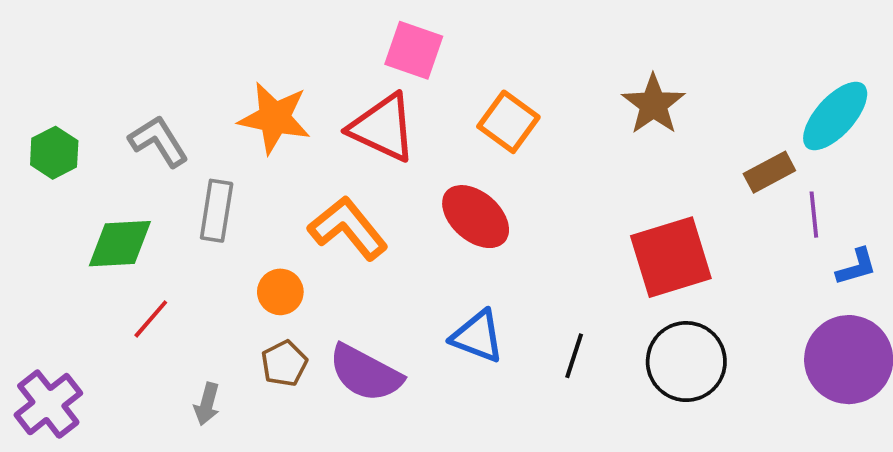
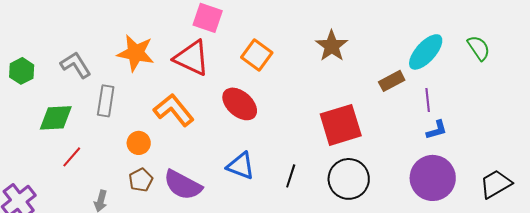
purple line: (814, 215) -> (428, 100), moved

